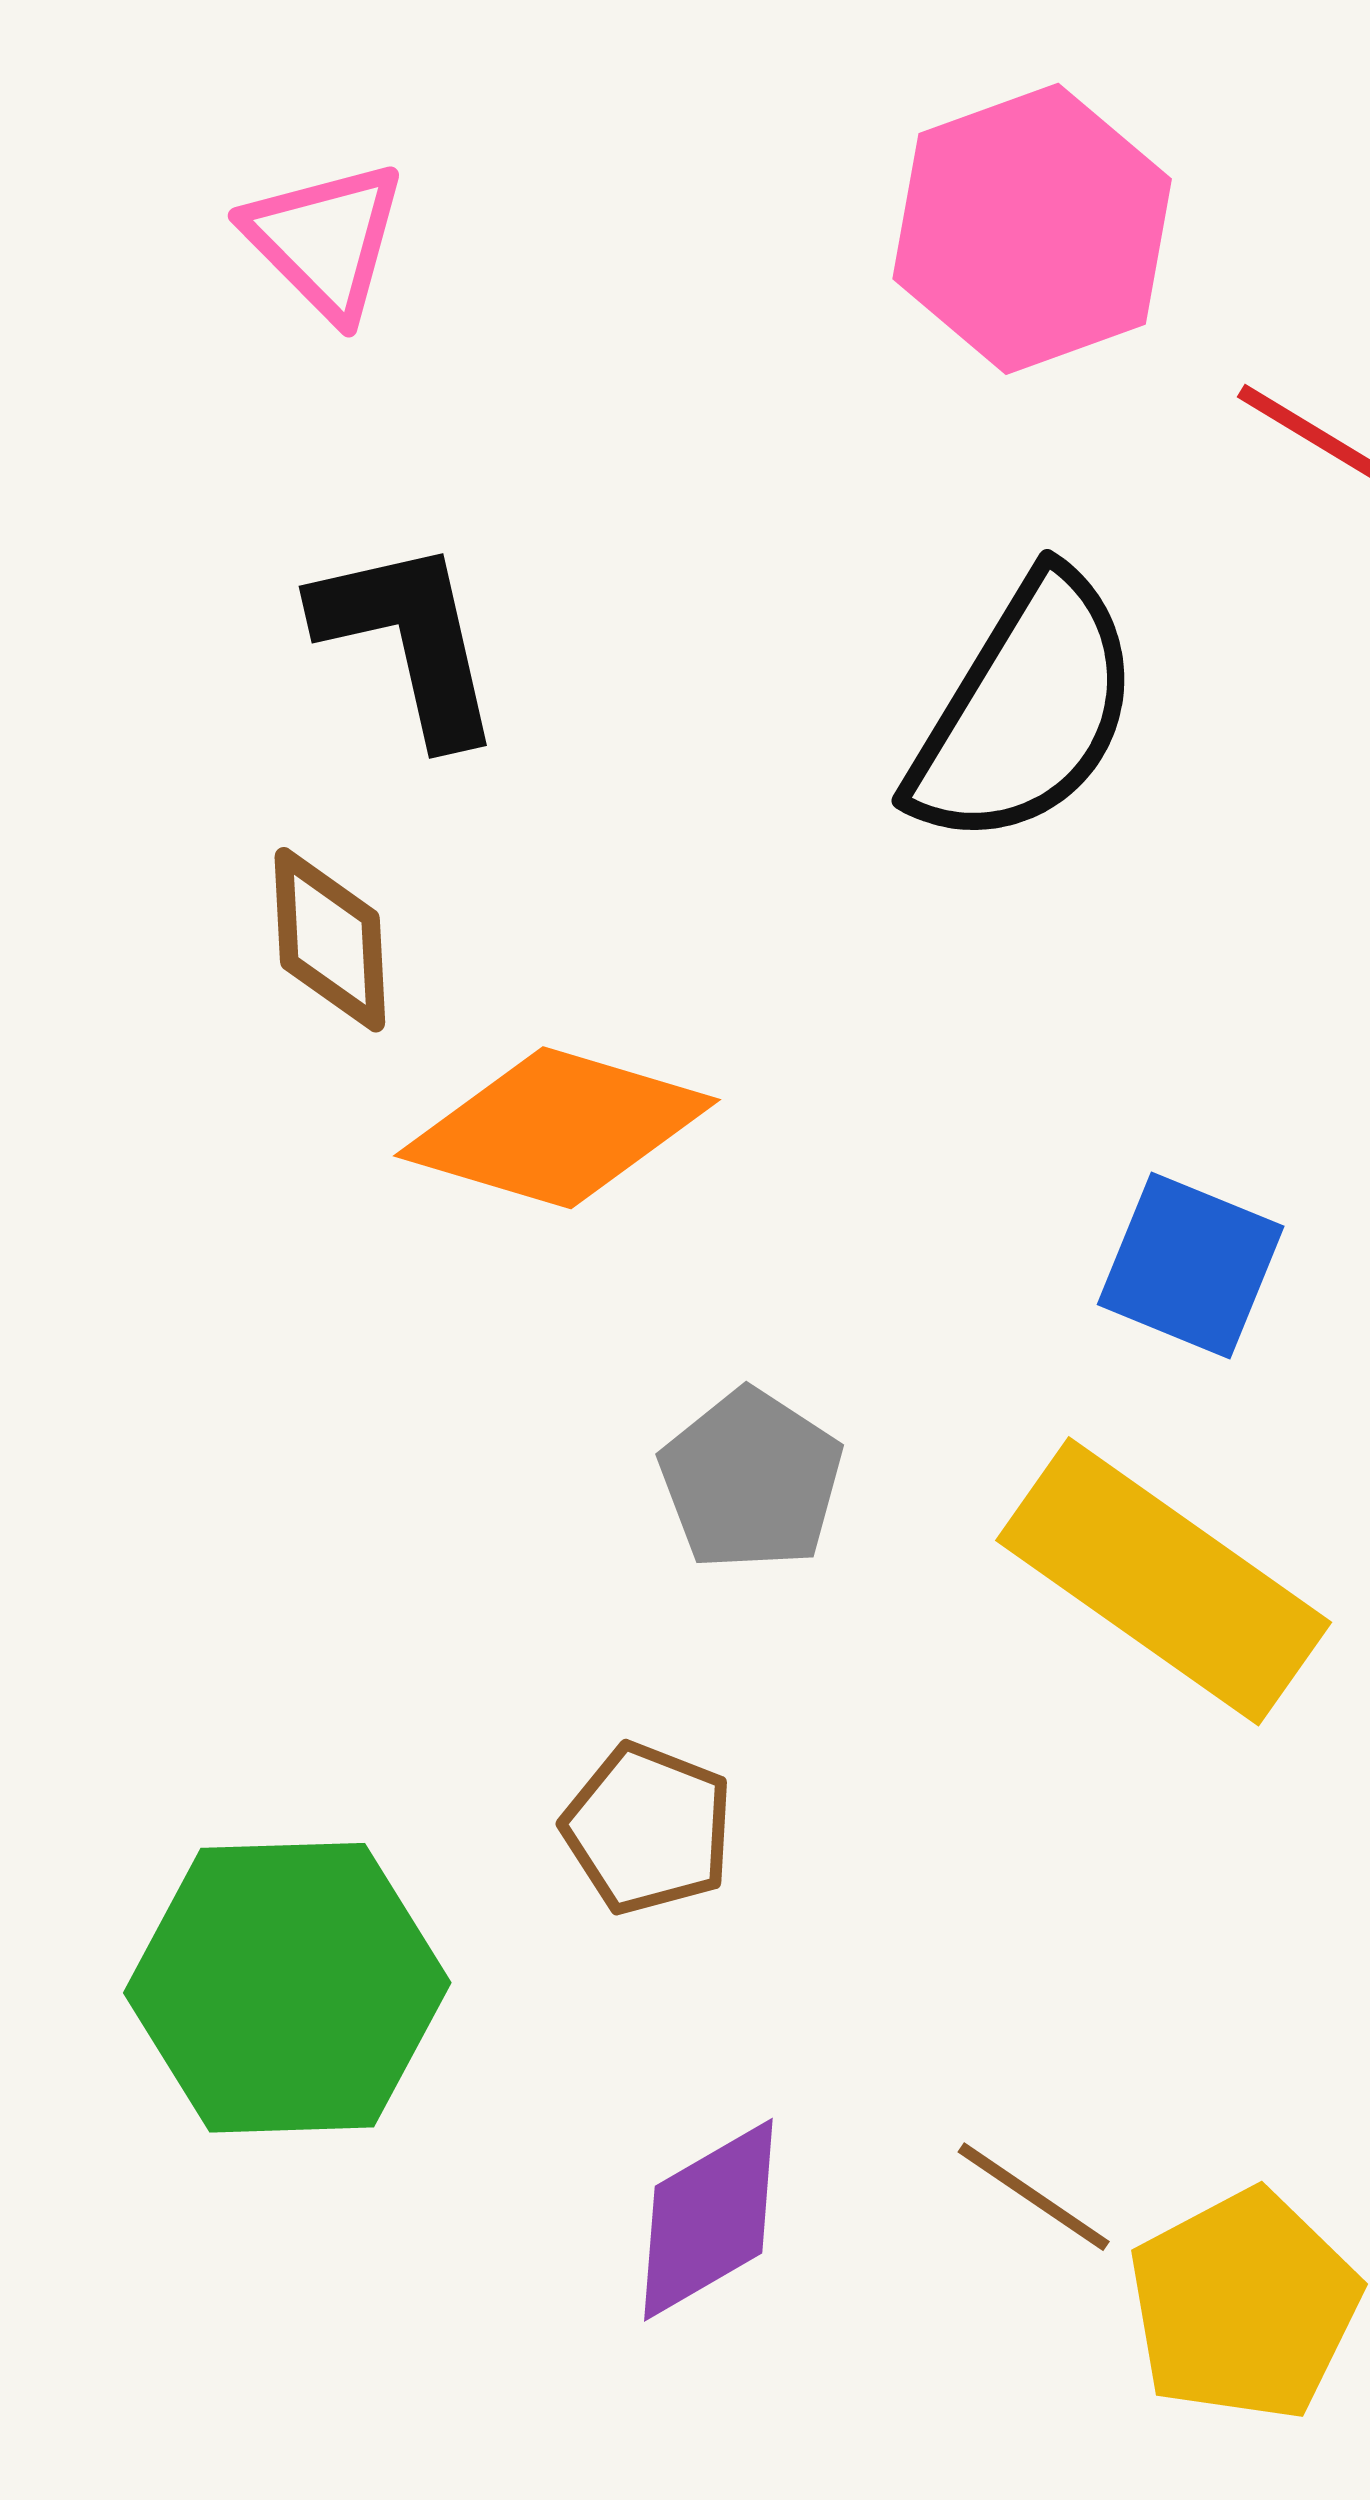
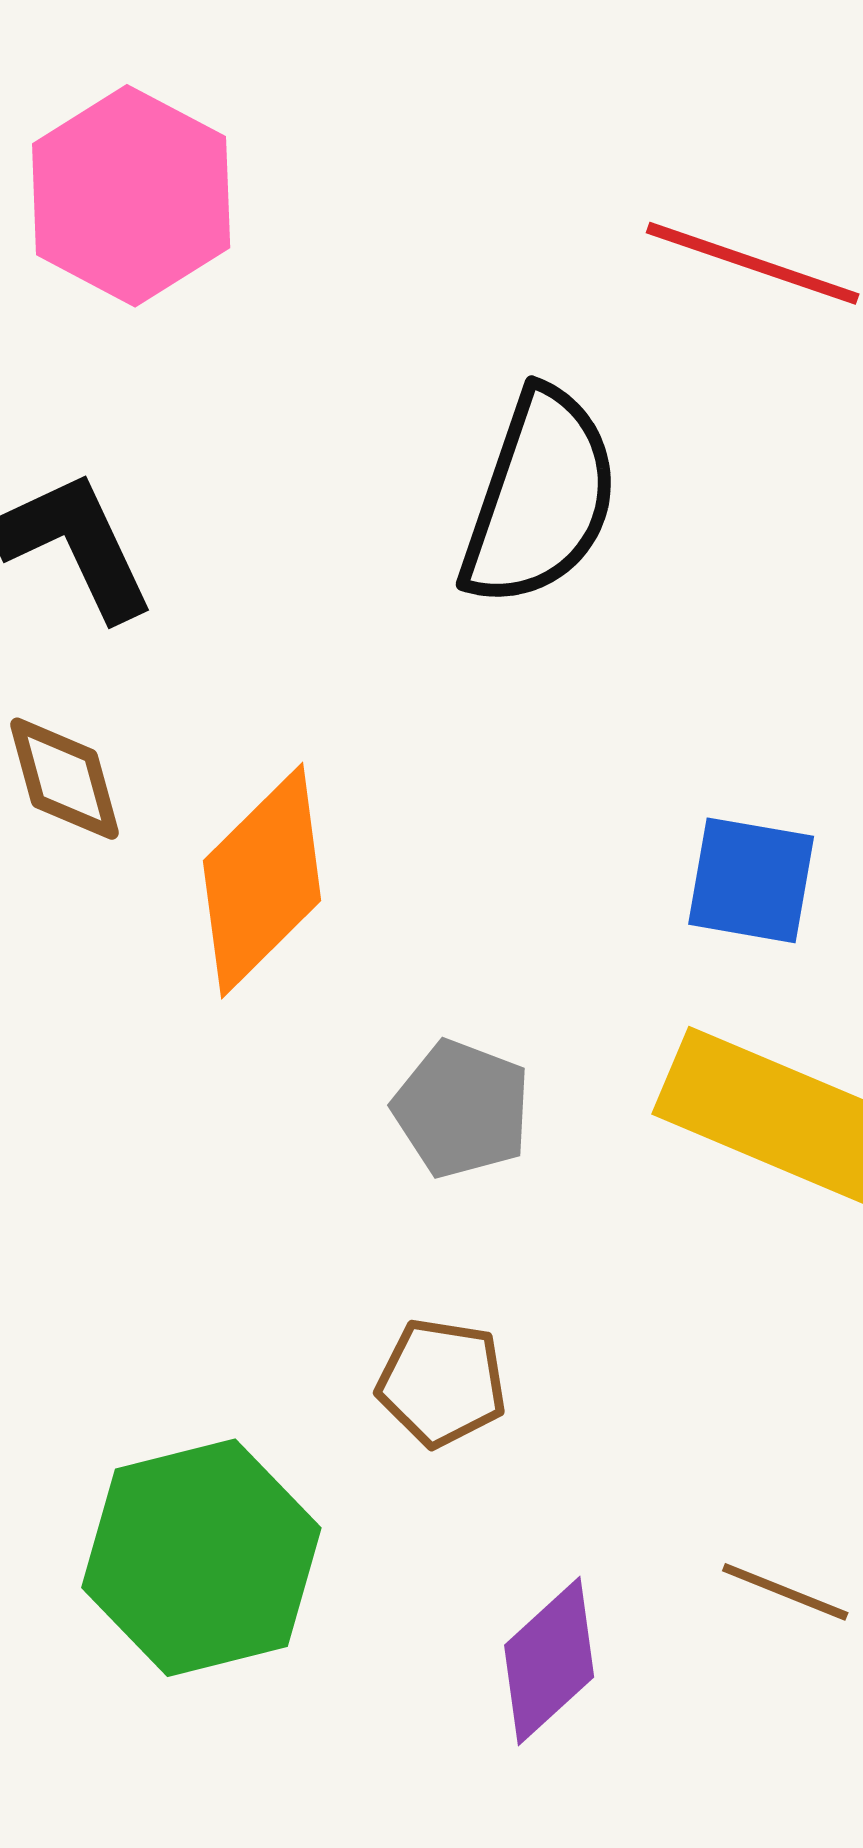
pink hexagon: (1032, 229) -> (131, 196), moved
orange diamond: (557, 1128) -> (262, 881), turned -49

